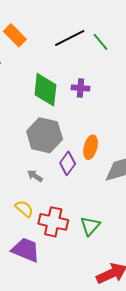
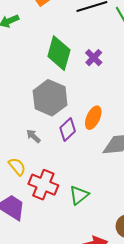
purple cross: (81, 88) -> (94, 58), turned 30

